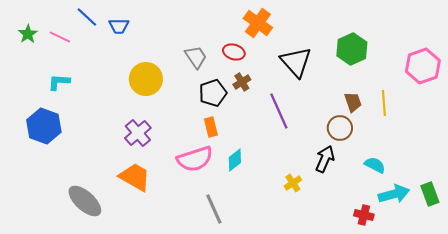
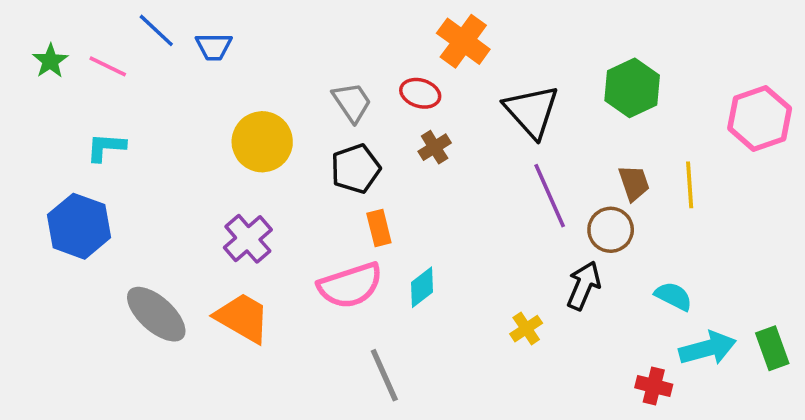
black pentagon: (213, 93) -> (356, 169), moved
purple line: (279, 111) -> (550, 196), moved
gray ellipse: (85, 201) -> (156, 314), moved

